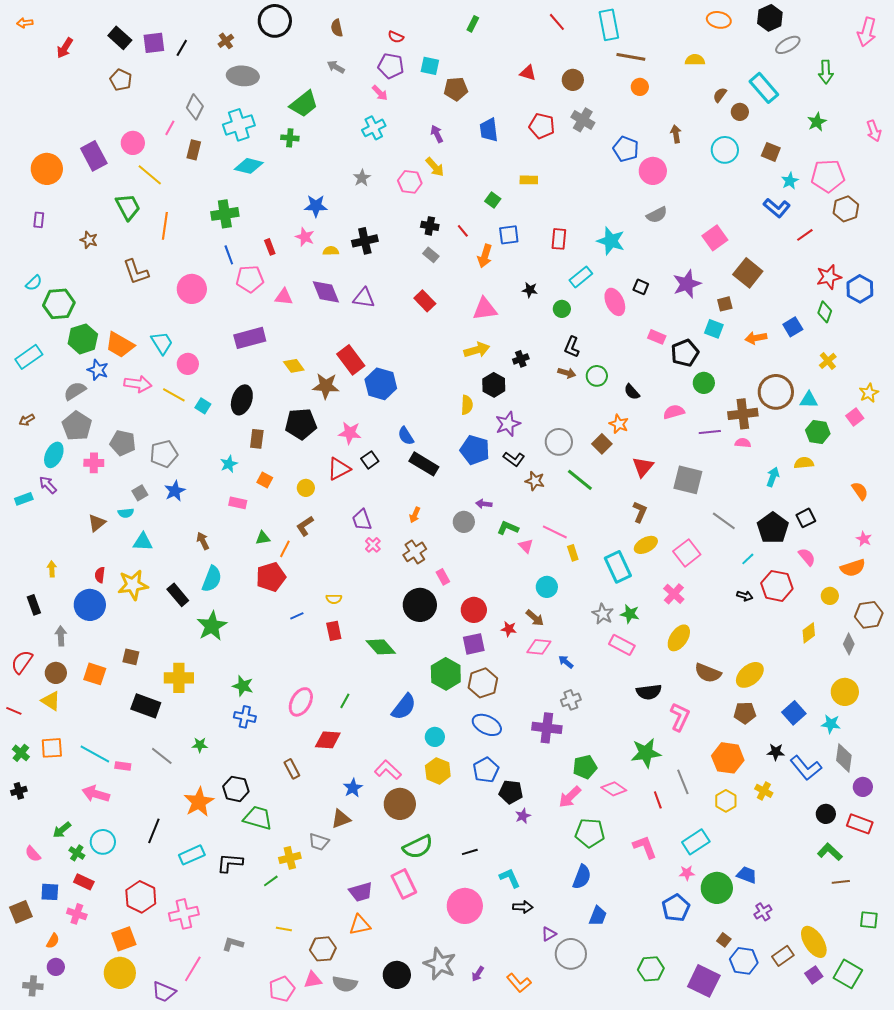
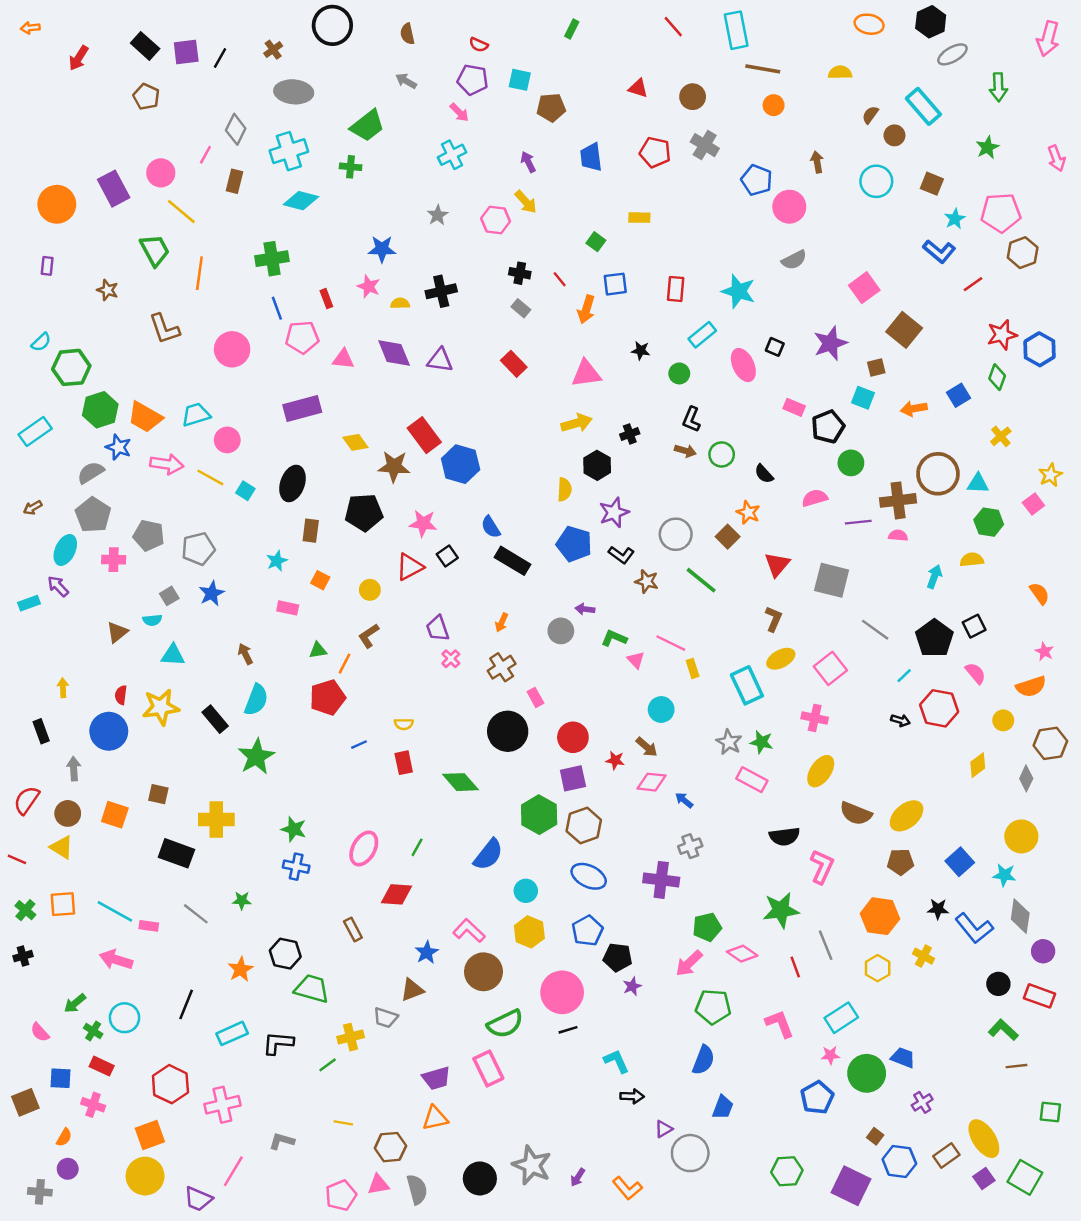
cyan trapezoid: (162, 343) -> (196, 415), turned -75
pink cross: (674, 594) -> (815, 718), turned -30
orange star: (199, 802) -> (241, 969), size x0.7
pink circle: (465, 906) -> (562, 992), moved
gray semicircle: (345, 984) -> (417, 1189), turned -115

